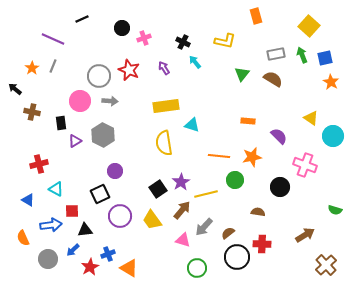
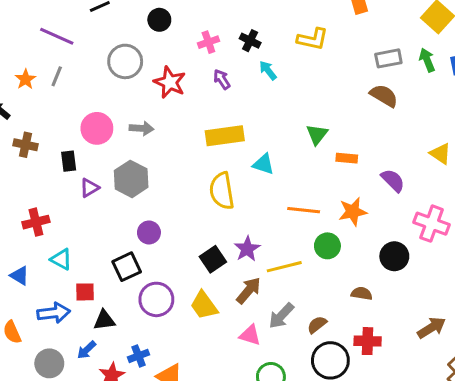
pink cross: (144, 38) -> (208, 42), moved
green triangle: (242, 74) -> (317, 134), moved
gray circle: (99, 76) -> (125, 61), moved

